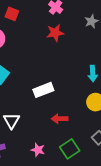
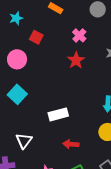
red star: (55, 33) -> (76, 60), turned -30

